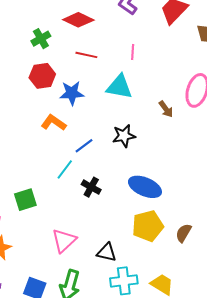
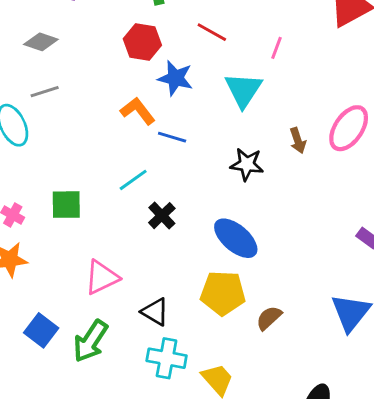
cyan triangle: (119, 87) -> (243, 90), turned 36
black star: (124, 136) -> (247, 164), moved
blue line: (84, 146) -> (172, 137), moved, turned 36

